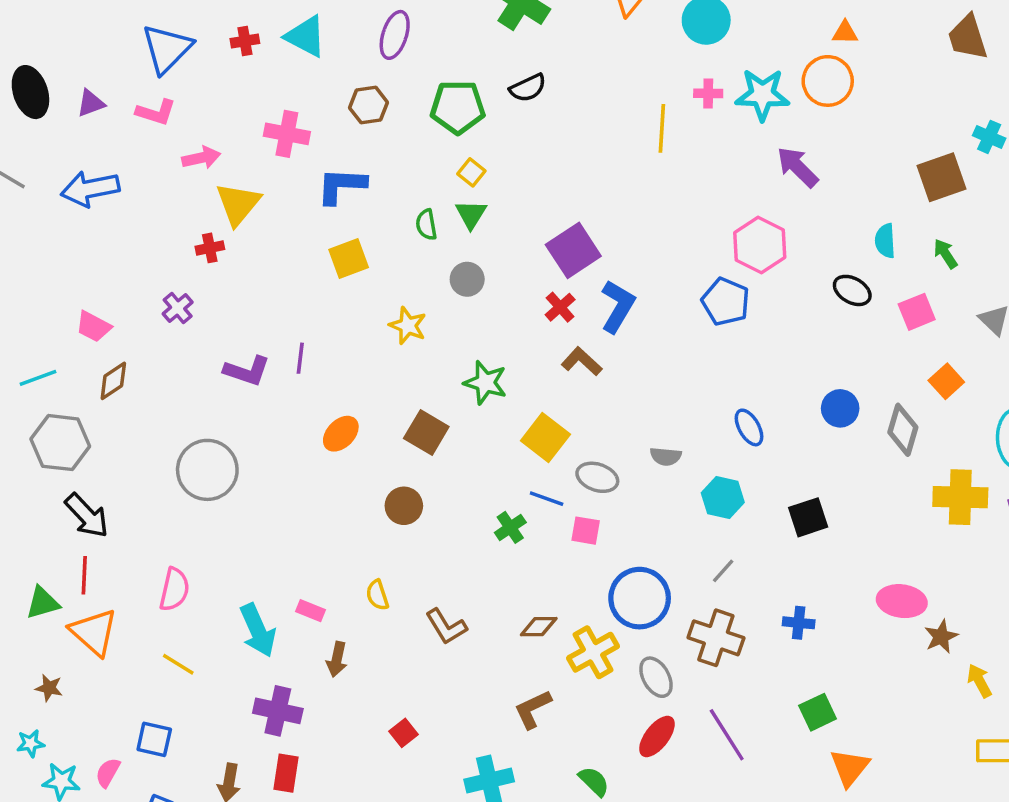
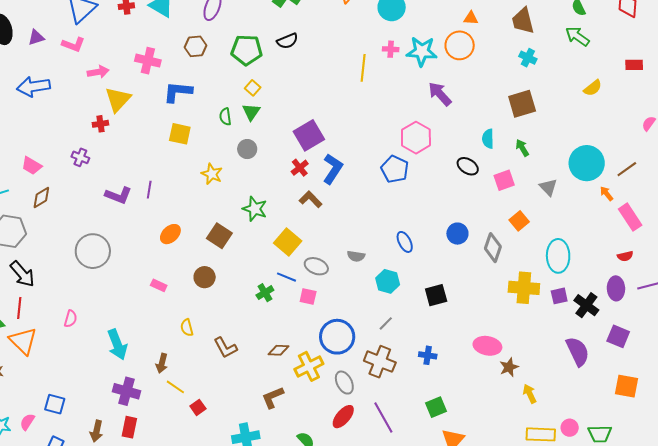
brown trapezoid: (968, 37) -> (523, 21), moved
cyan cross: (989, 137) -> (528, 58), moved
yellow square: (349, 258) -> (180, 134), turned 30
purple cross: (178, 308) -> (80, 157), turned -30
pink semicircle: (174, 589) -> (71, 319), size x0.7
pink rectangle: (310, 611) -> (159, 285), moved
yellow line: (178, 664) -> (175, 387), moved

